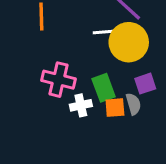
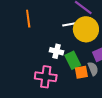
pink cross: (58, 80) -> (46, 77), moved
white cross: (81, 105) -> (57, 51), moved, turned 32

